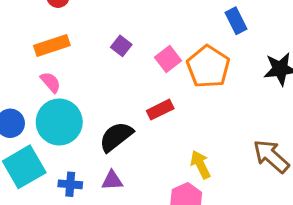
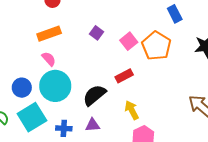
yellow arrow: (200, 165) -> (132, 110), moved

